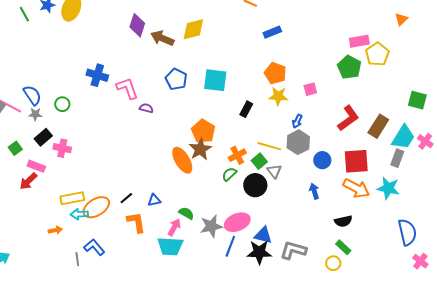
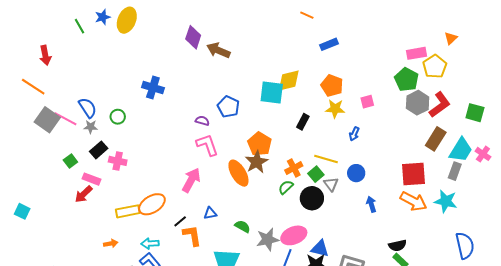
orange triangle: (401, 19) -> (451, 38), moved
yellow diamond: (193, 29) -> (289, 80), moved
blue pentagon: (176, 79) -> (228, 107), moved
pink L-shape: (127, 88) -> (207, 145), moved
red L-shape: (348, 118) -> (440, 105), moved
gray hexagon: (298, 142) -> (418, 103), moved
blue circle: (322, 160) -> (356, 173), moved
black line: (126, 198) -> (180, 221), moved
orange ellipse: (96, 207) -> (152, 204), moved
cyan arrow: (79, 214) -> (150, 244), moved
black semicircle: (343, 221) -> (397, 246), moved
pink arrow: (174, 227) -> (191, 180), moved, size x1.4

